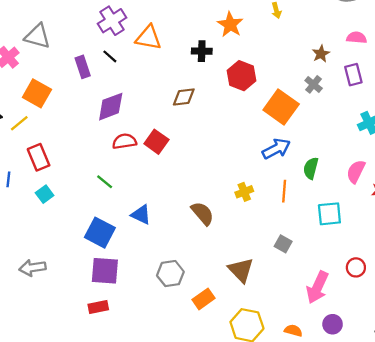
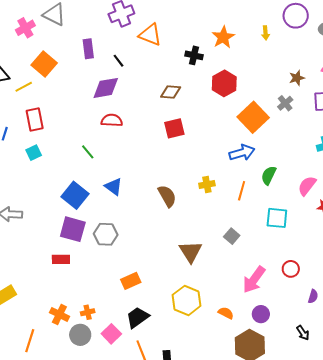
black line: (110, 56) -> (118, 61), moved
red square: (156, 142) -> (174, 128), moved, turned 30
gray hexagon: (170, 274) -> (106, 234), moved
orange rectangle: (203, 299) -> (131, 281), moved

